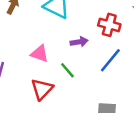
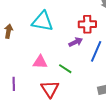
purple arrow: (79, 42) -> (76, 42), moved

